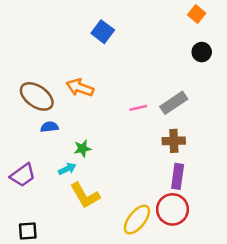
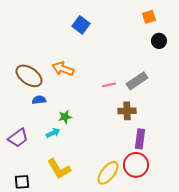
orange square: (197, 14) -> (149, 17), moved, turned 32
brown cross: (174, 141) -> (127, 111), moved
yellow L-shape: (85, 195) -> (59, 169), moved

